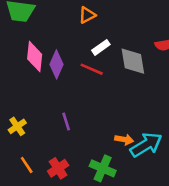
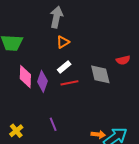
white rectangle: (101, 47) -> (64, 67), moved
red line: (92, 69) -> (69, 83), turned -30

